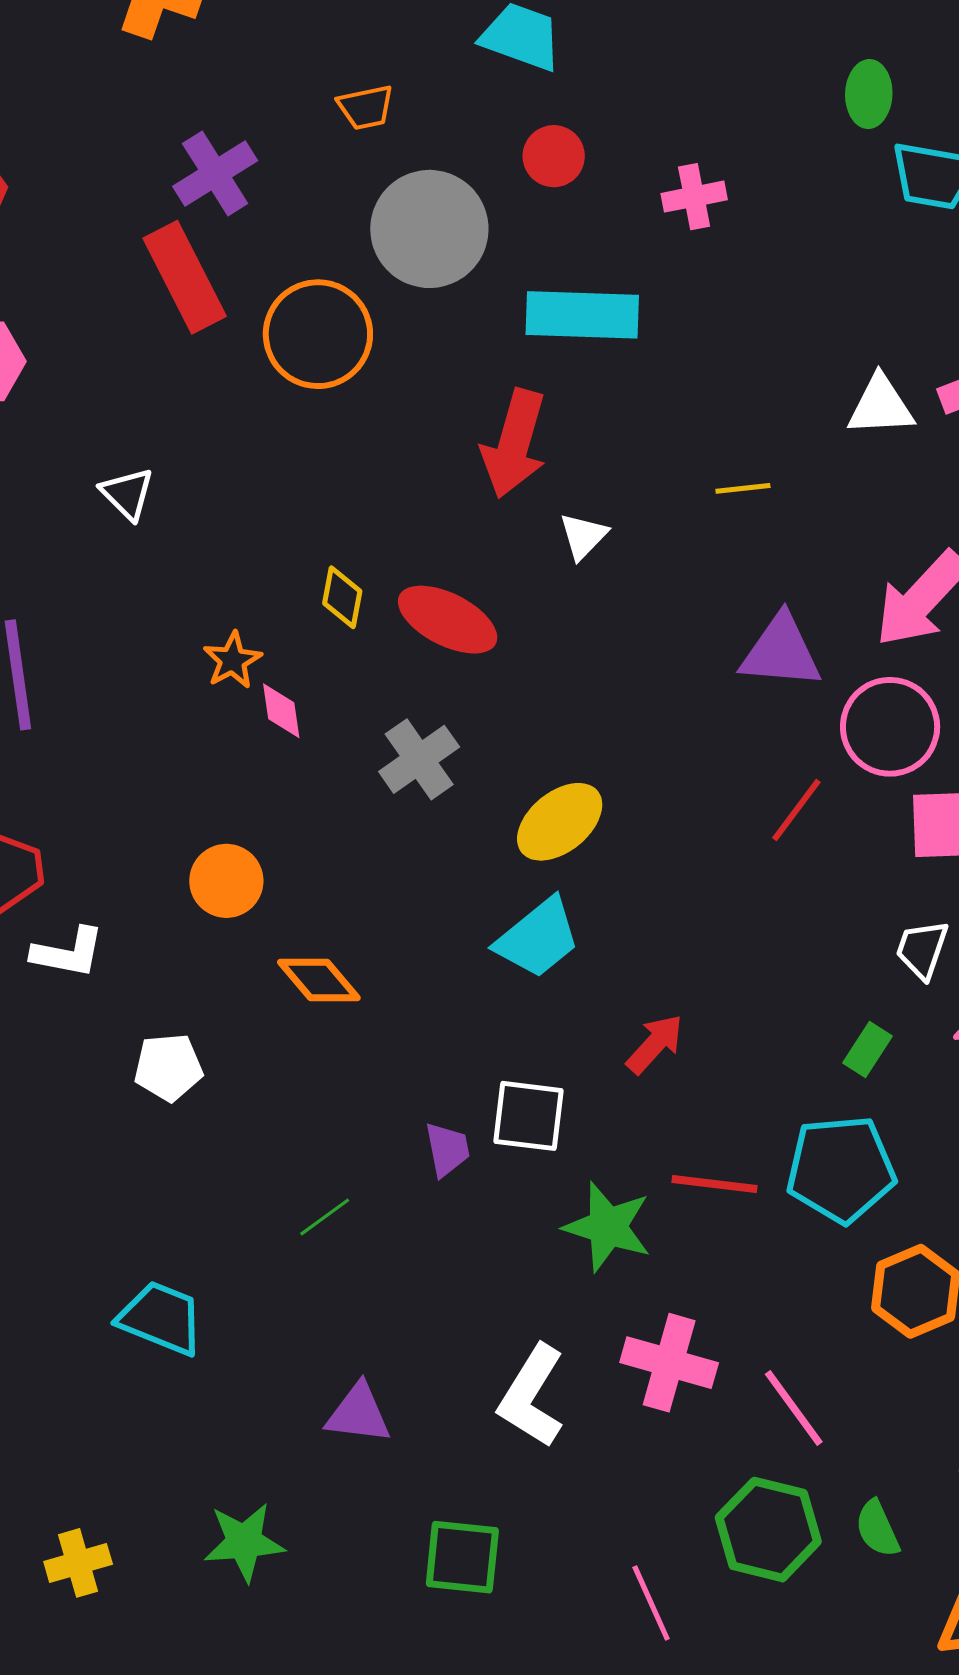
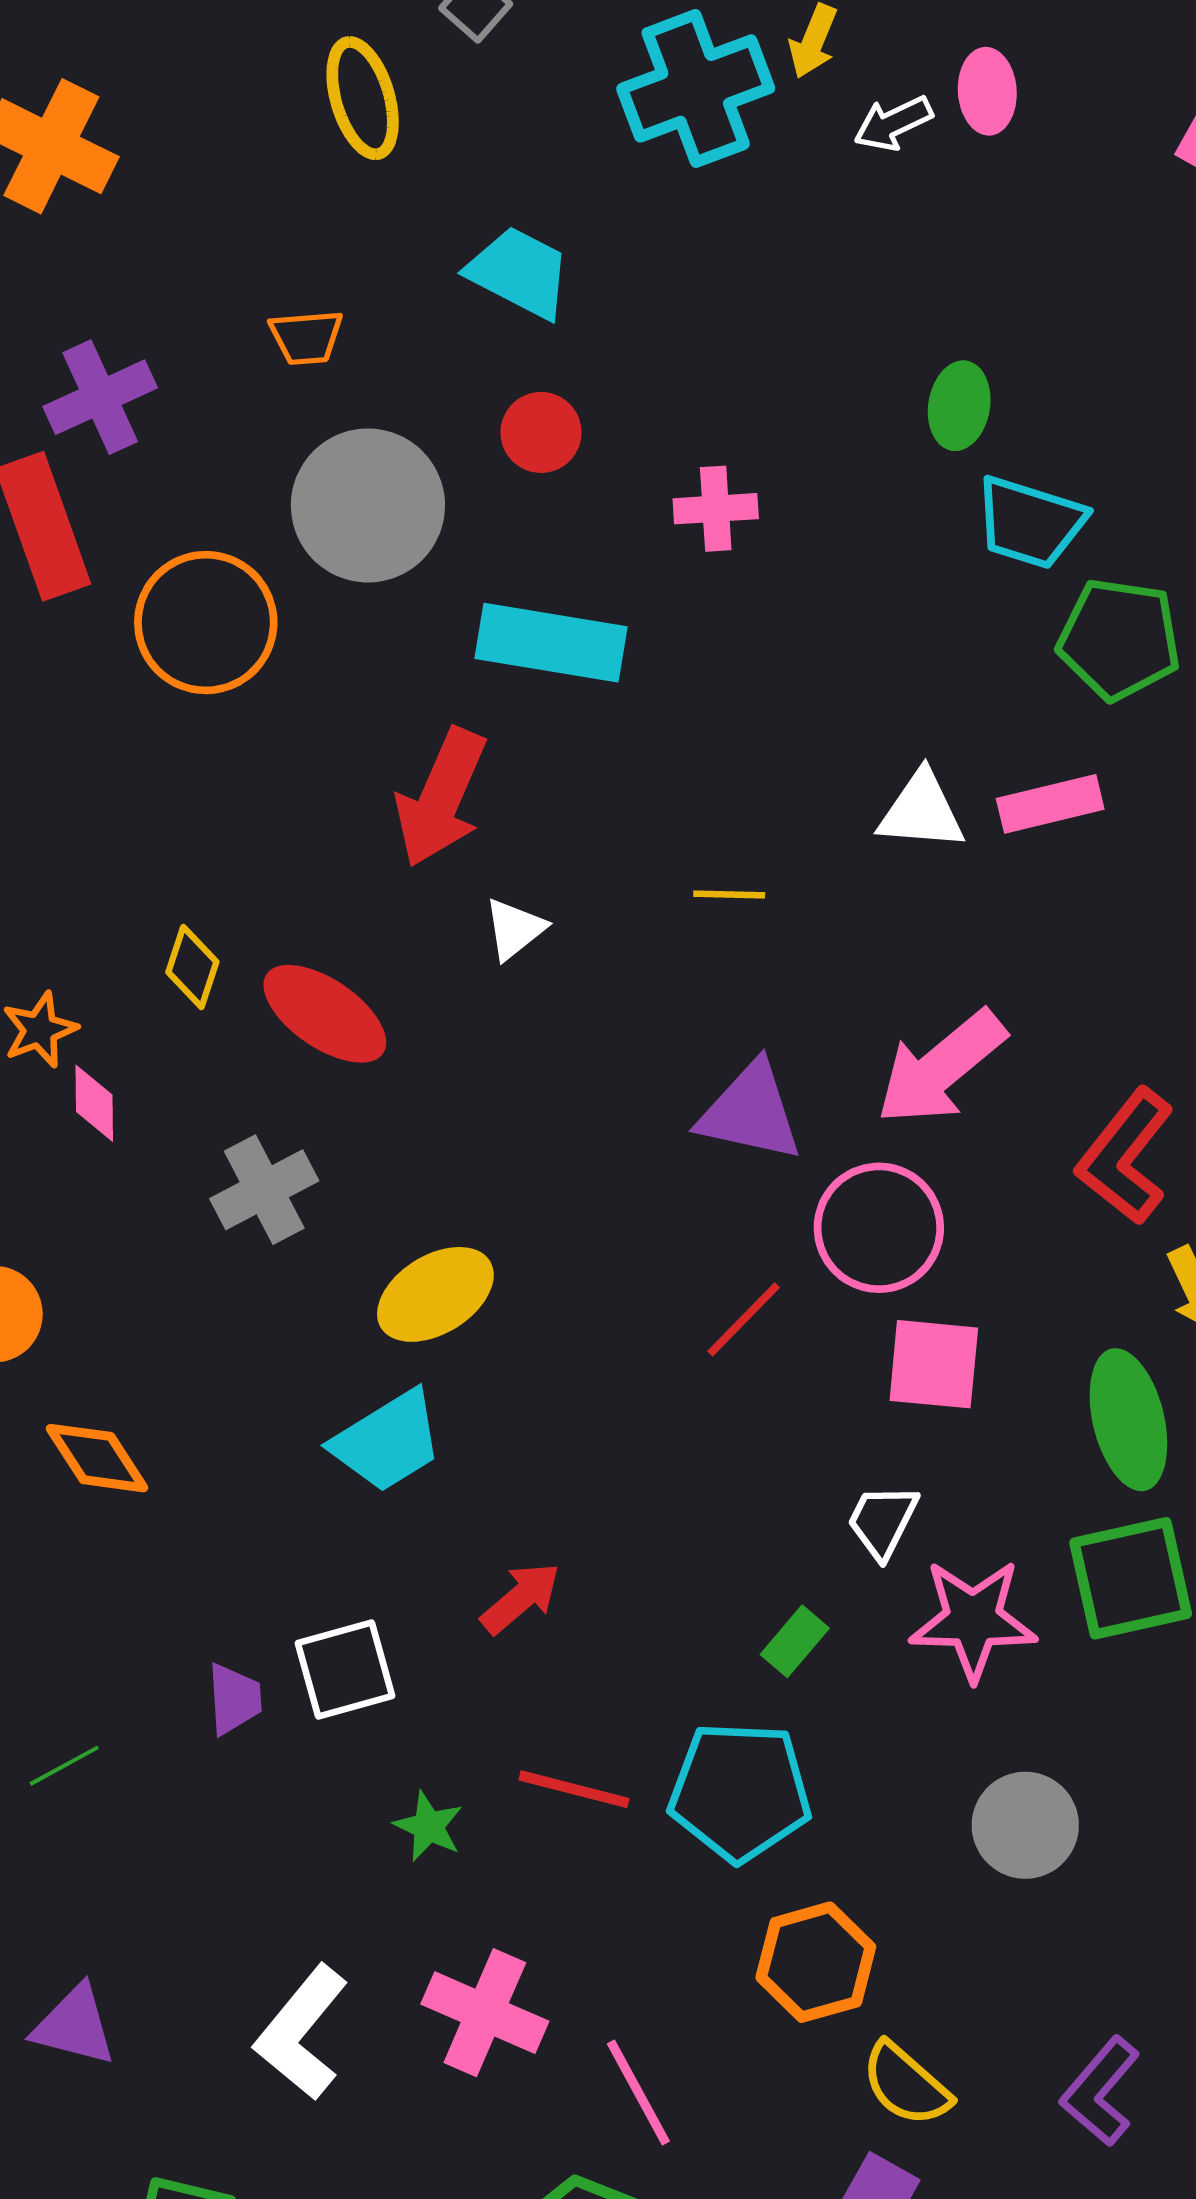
white square: (529, 1116) -> (345, 1670), turned -30
green star: (608, 1227) -> (429, 1826), size x0.6

